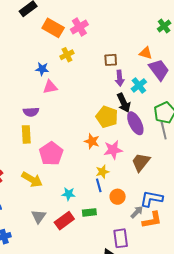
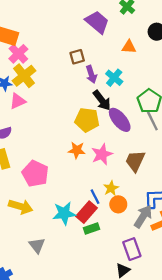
pink cross: (79, 27) -> (18, 54), moved
orange triangle: (146, 53) -> (129, 47), moved
yellow cross: (67, 55) -> (24, 76), moved, size x1.5
purple trapezoid: (159, 70) -> (97, 22), moved
yellow star: (102, 172) -> (111, 188), moved
cyan star: (69, 194) -> (64, 213), size x1.5
gray arrow: (137, 212) -> (143, 216), size x1.5
red rectangle: (64, 221) -> (86, 212), moved

